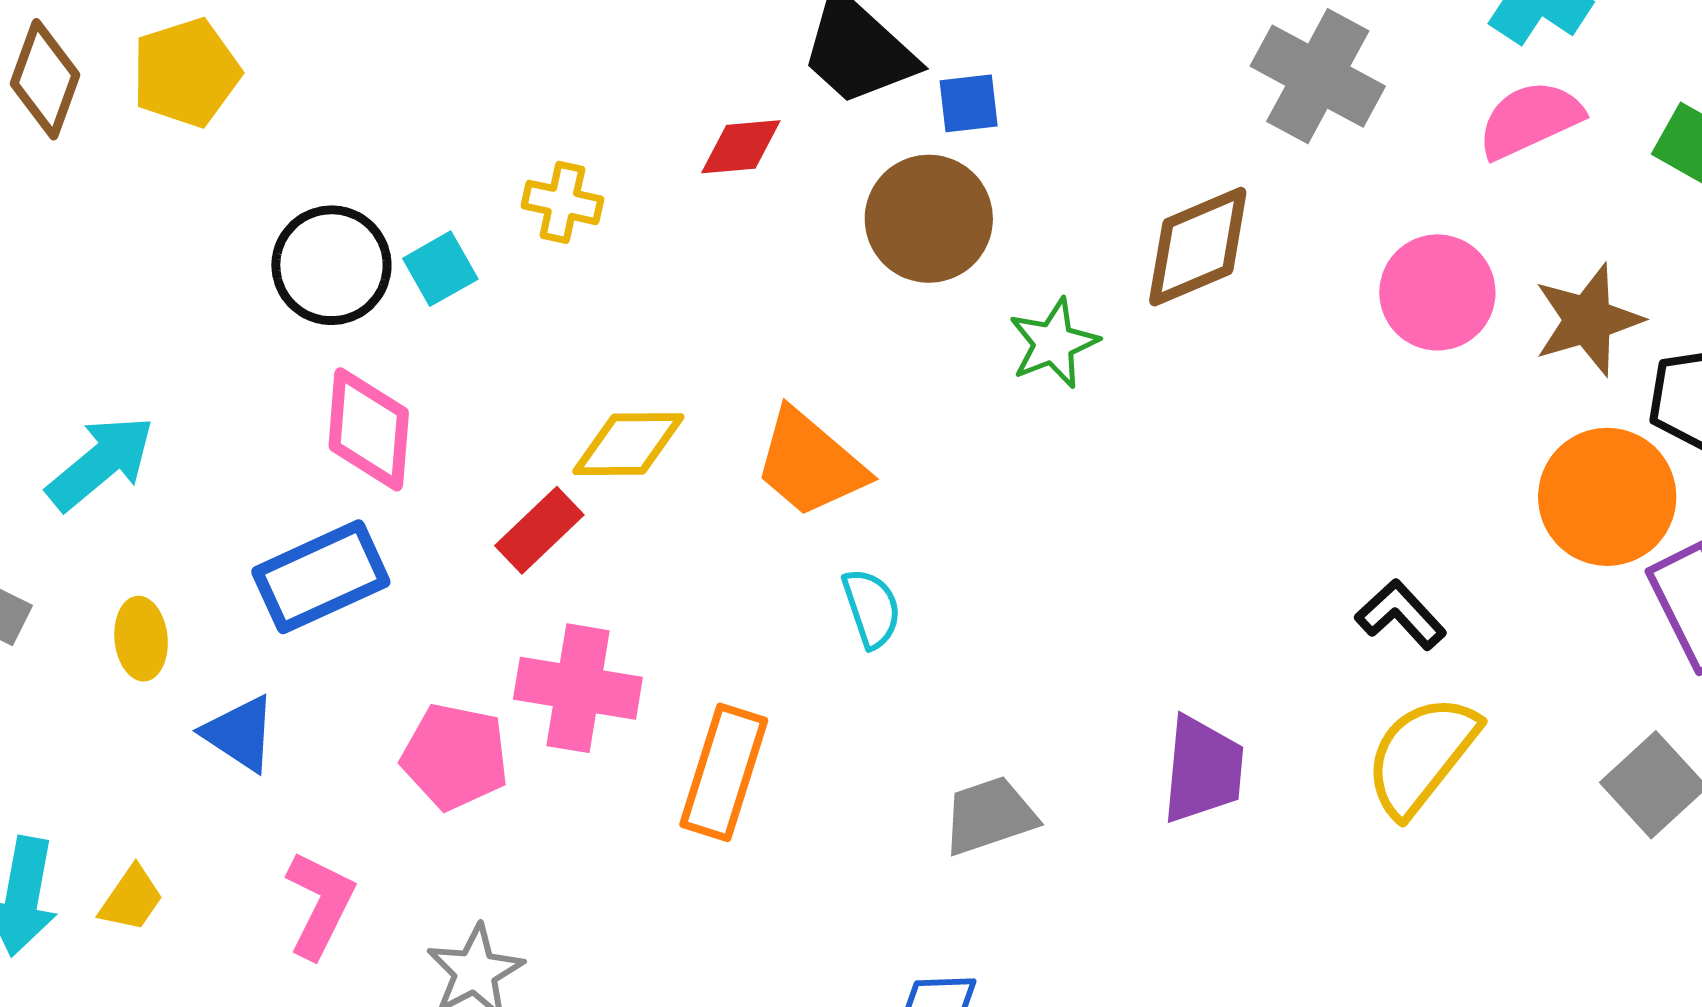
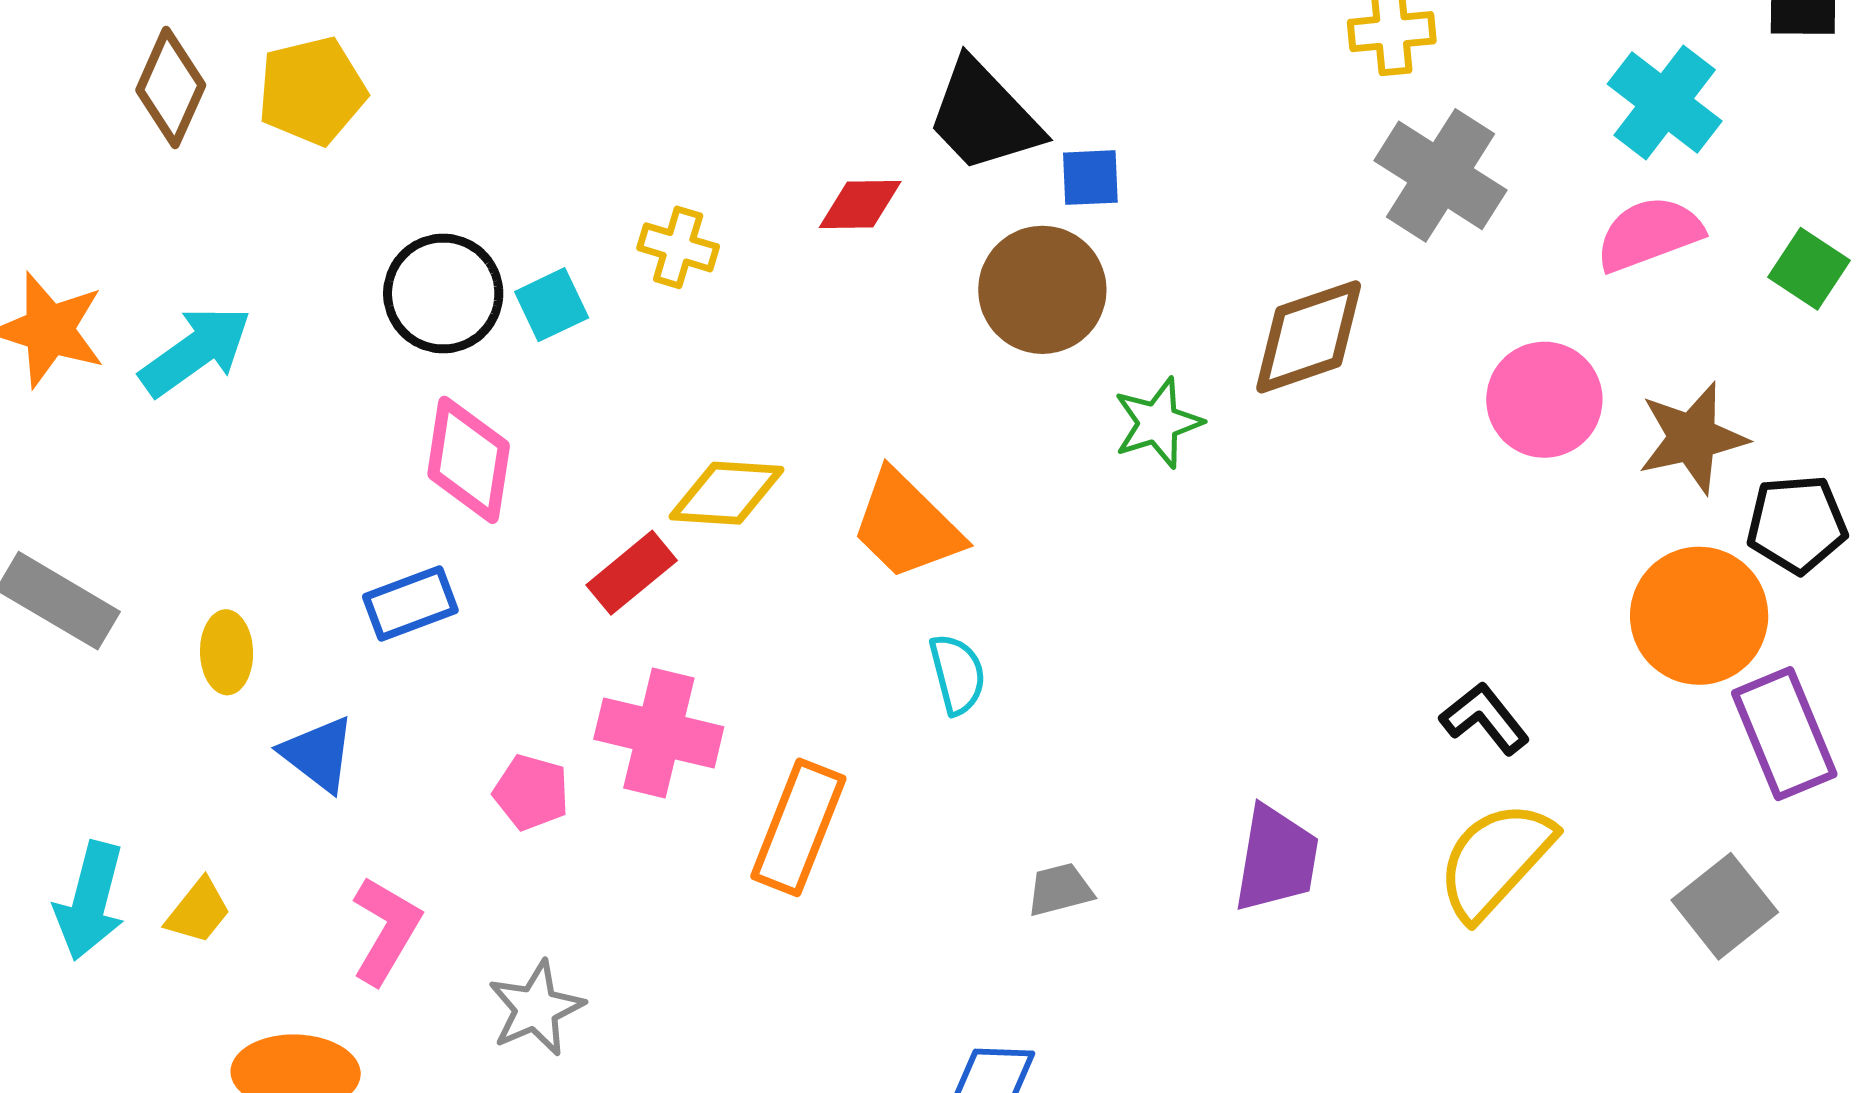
cyan arrow: (101, 463) -> (196, 351), moved
blue rectangle: (321, 577) -> (410, 603), size x0.7
pink pentagon: (455, 757) -> (531, 792), size x0.7
gray trapezoid: (989, 816) -> (1060, 890), size x0.7

